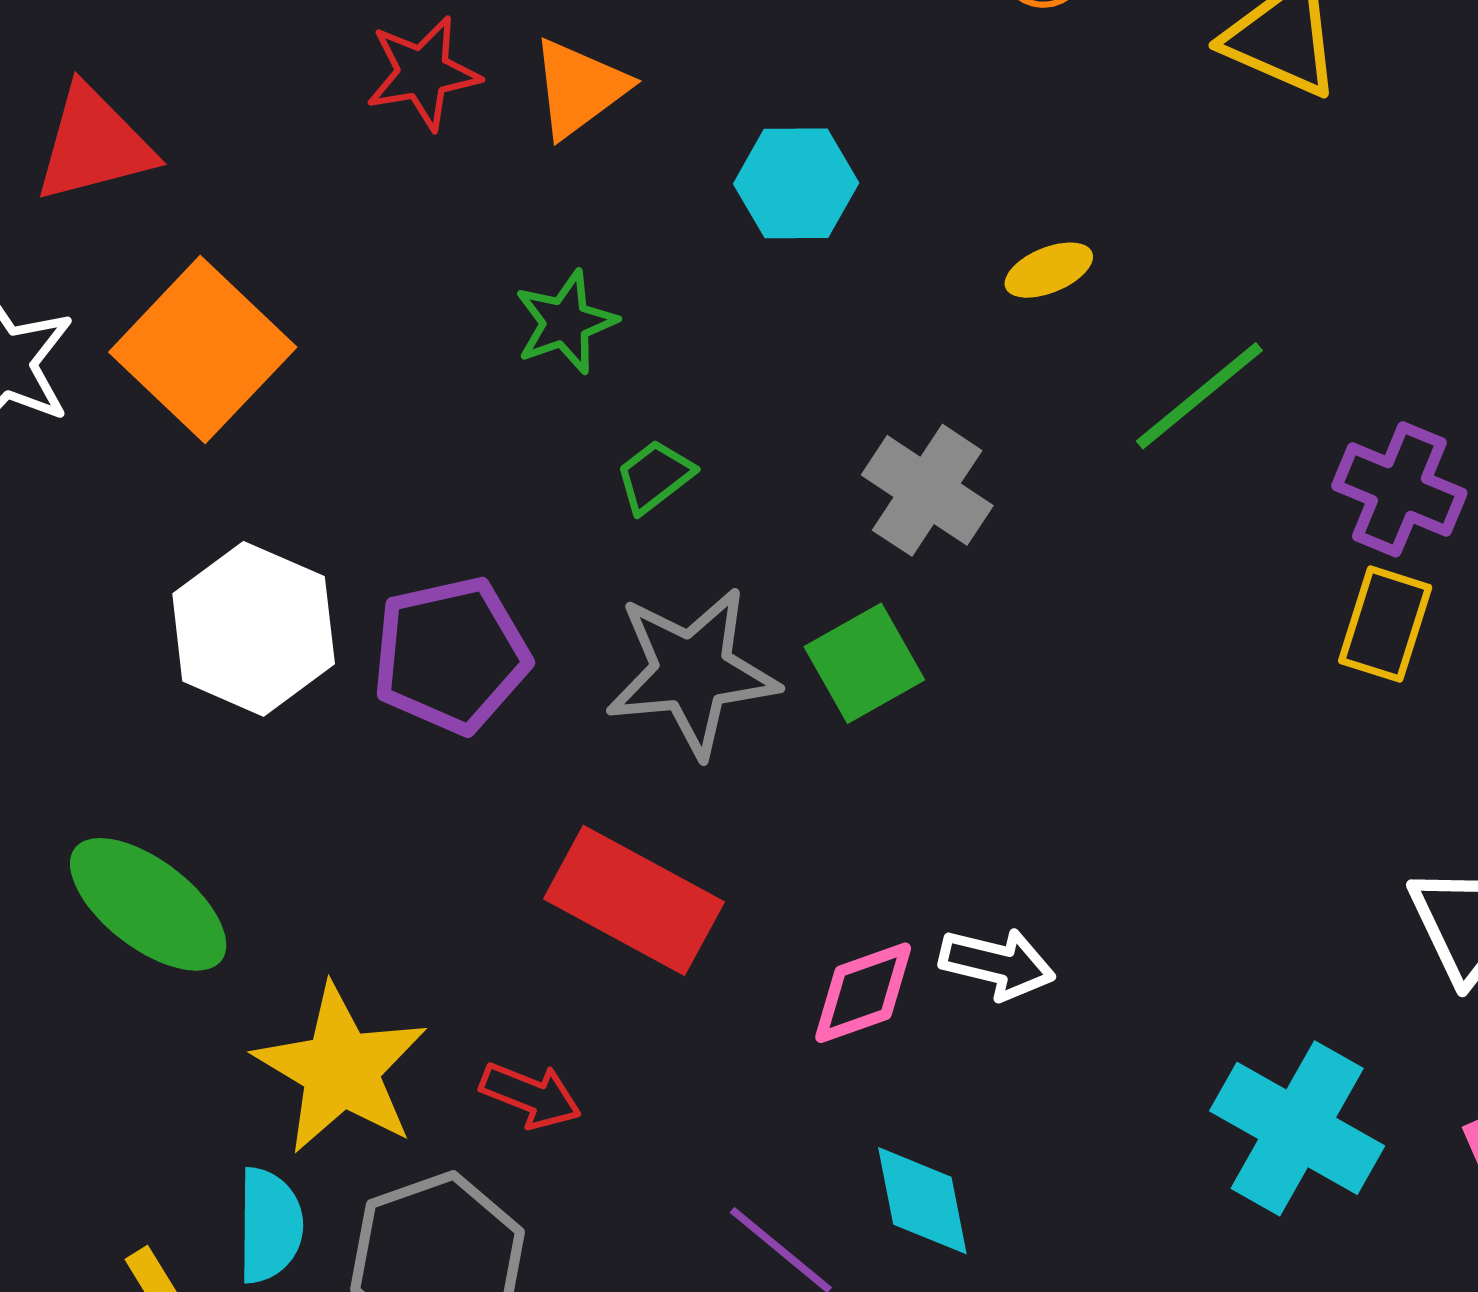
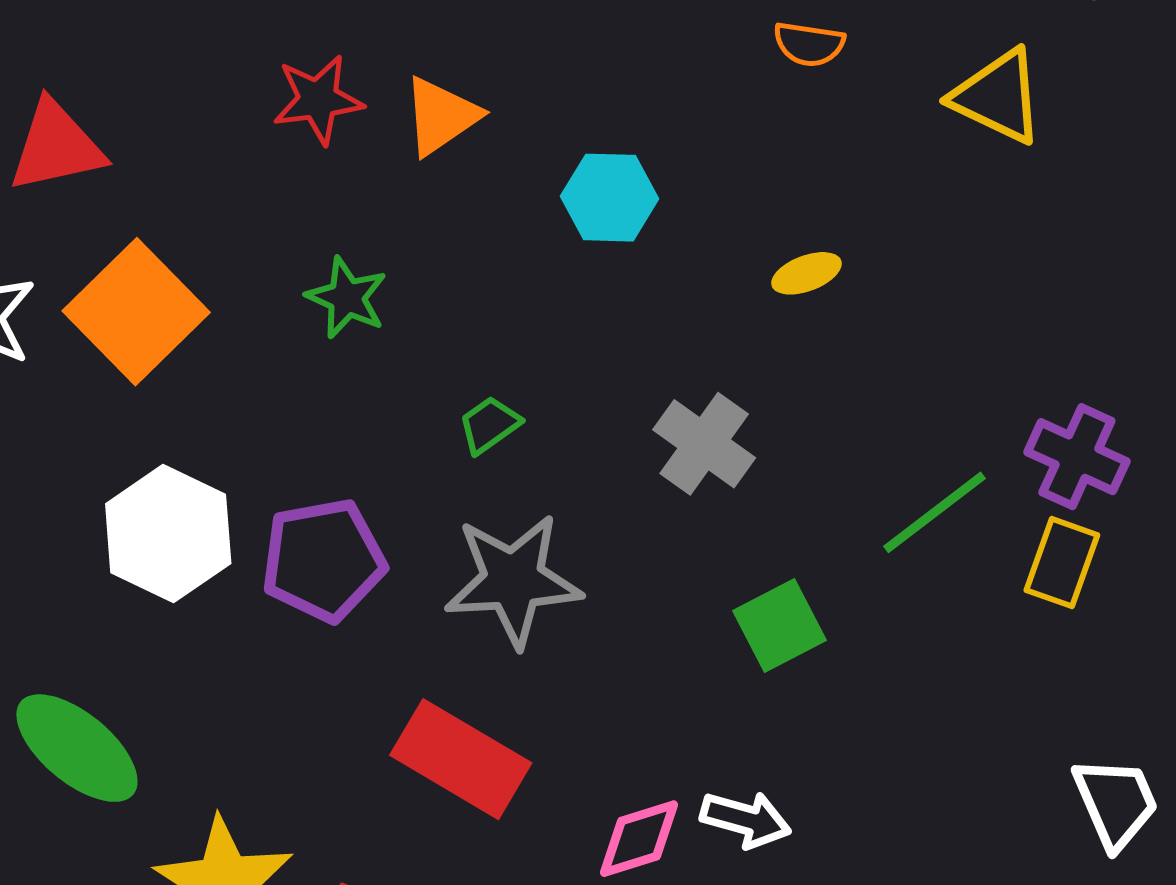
green star: (565, 322) -> (347, 298), moved, turned -30
green line: (1199, 396) -> (935, 512), moved
green square: (864, 663) -> (780, 625), moved

